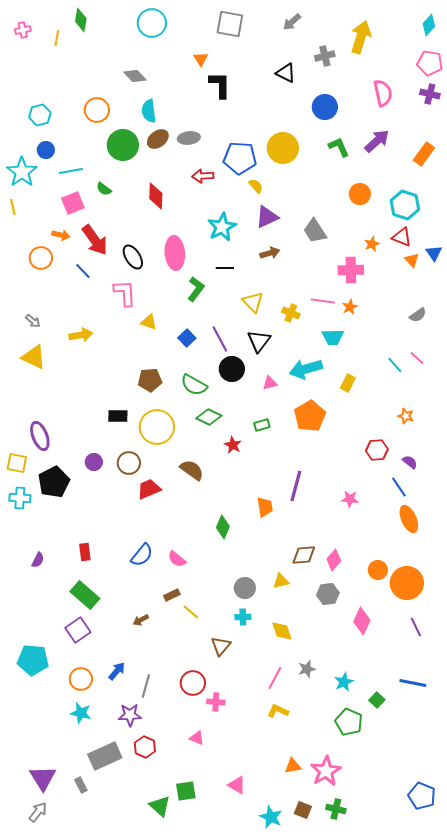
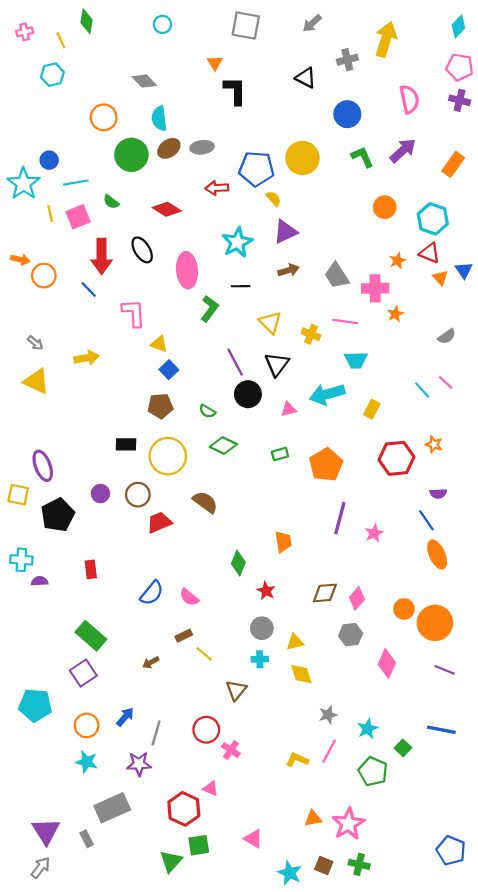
cyan circle: (152, 23) -> (162, 24), size x0.6
yellow line: (57, 38) -> (61, 40), turned -35
cyan hexagon: (40, 115) -> (52, 75), moved
red diamond: (156, 196) -> (167, 209), turned -60
yellow line: (13, 207) -> (50, 214), moved
gray trapezoid: (315, 231) -> (337, 276), moved
orange arrow: (61, 235) -> (20, 260), moved
red arrow: (95, 240) -> (102, 256), turned 36
black ellipse: (133, 257) -> (142, 250), moved
orange star: (350, 307) -> (395, 314), moved
blue square: (187, 338) -> (169, 370), moved
green semicircle: (194, 385) -> (207, 411), size x0.6
orange pentagon: (310, 416) -> (326, 465), moved
red star: (233, 445) -> (266, 591), moved
red hexagon: (377, 450) -> (396, 458), moved, size x1.5
purple semicircle: (410, 462) -> (438, 494), turned 140
purple line: (296, 486) -> (340, 518), moved
cyan cross: (20, 498) -> (21, 560), moved
pink star: (350, 499) -> (374, 533), turned -30
red rectangle: (85, 552) -> (91, 569), moved
purple semicircle: (38, 560) -> (40, 581), moved, turned -119
yellow triangle: (281, 581) -> (295, 642), moved
purple line: (416, 627) -> (445, 670), turned -42
pink line: (275, 678) -> (329, 751), moved
pink cross: (216, 702) -> (231, 750), turned 30
red hexagon: (145, 747) -> (184, 809), moved, size x1.4
green triangle: (160, 806) -> (171, 861), turned 30

